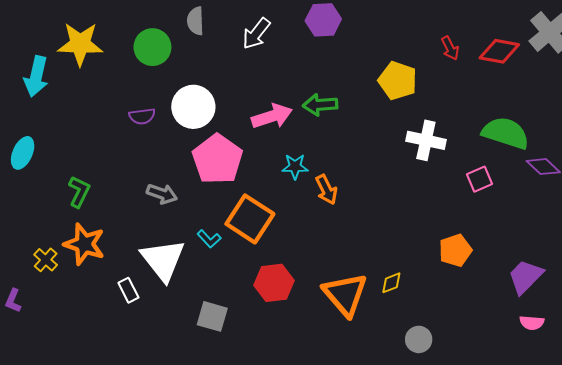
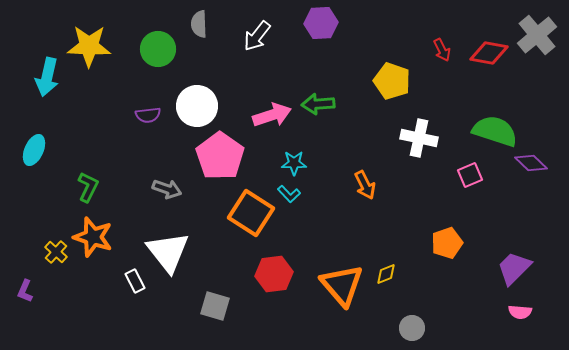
orange arrow: (326, 190) -> (365, 185), moved
cyan L-shape: (209, 239) -> (289, 194), moved

